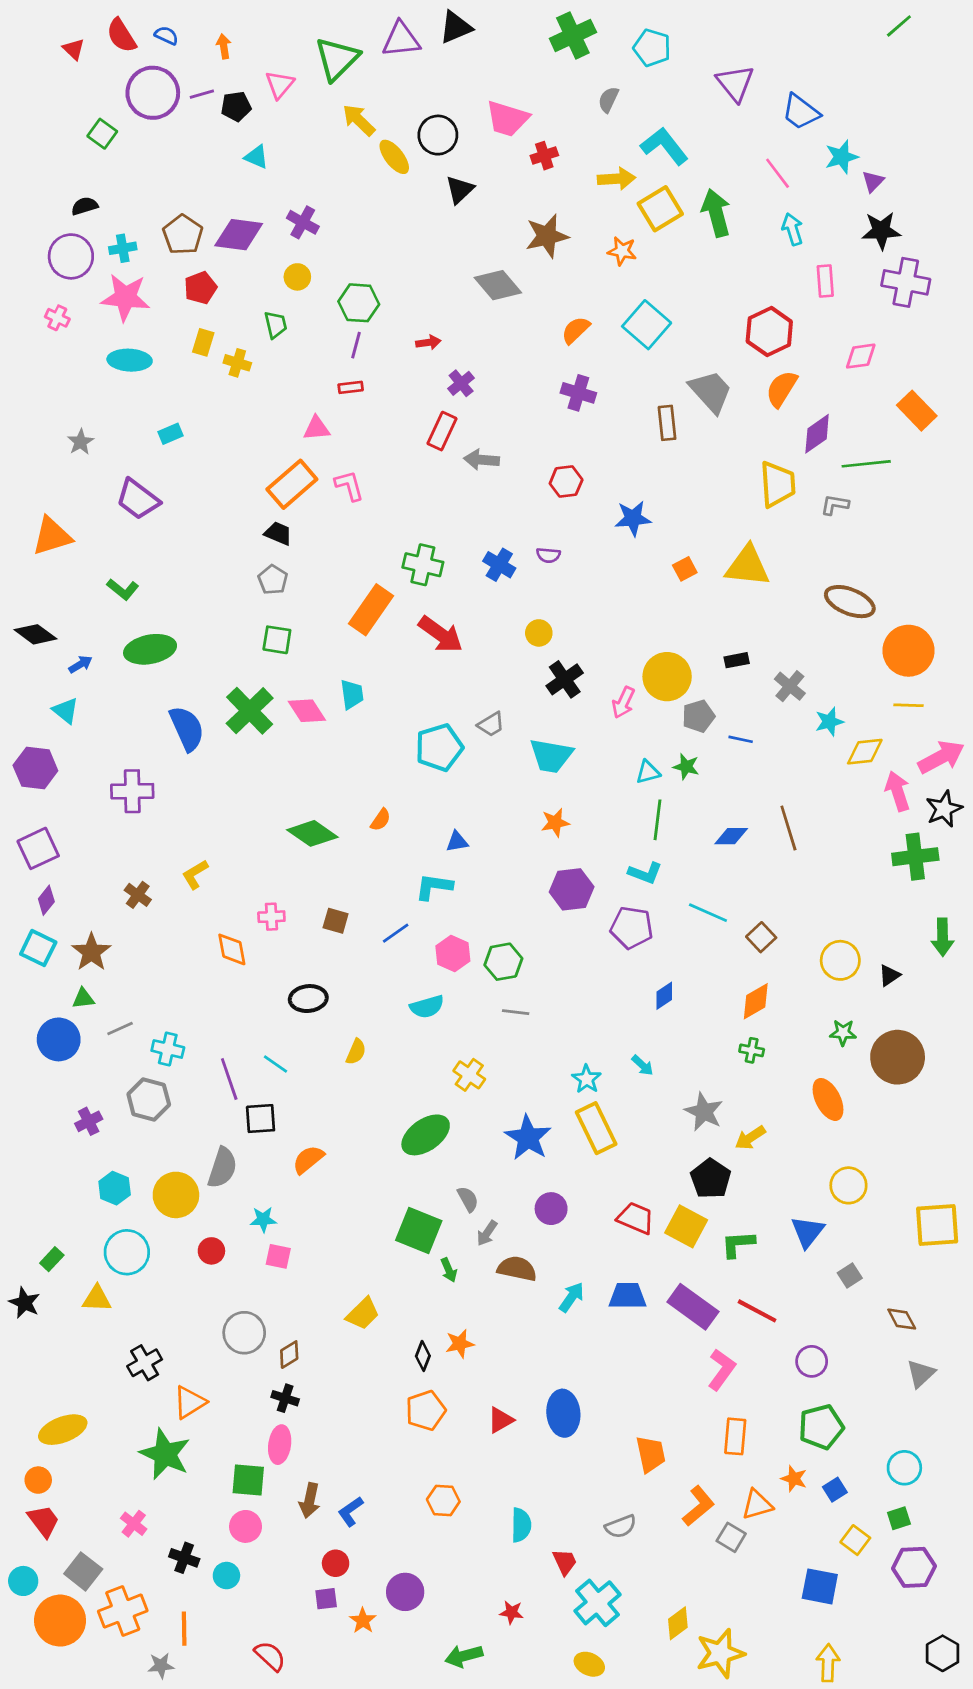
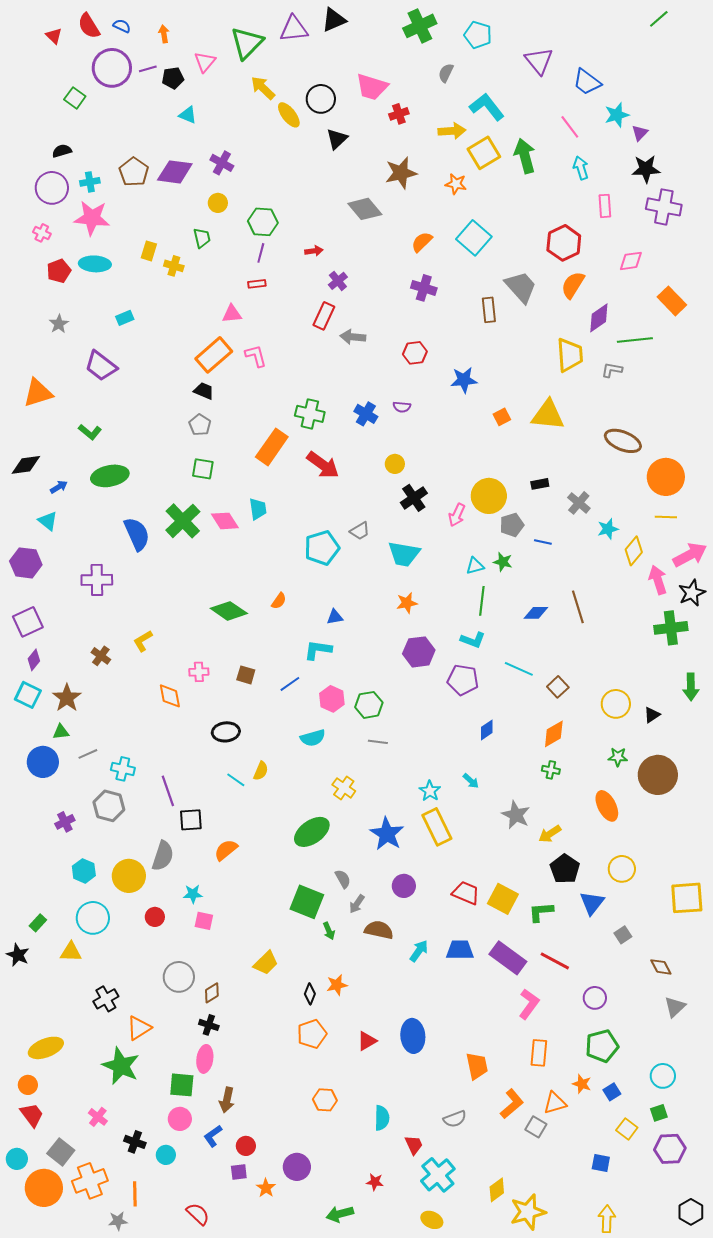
red pentagon: (201, 288) -> (59, 271), moved
black diamond: (35, 634) -> (26, 465), turned -44
yellow diamond: (865, 752) -> (634, 551), turned -44
cyan line: (276, 1064) -> (236, 780), moved
black pentagon: (711, 1179) -> (565, 869), moved
blue L-shape: (351, 1511) -> (213, 1136), moved
blue square: (820, 1586) -> (601, 1163), size x0.7

